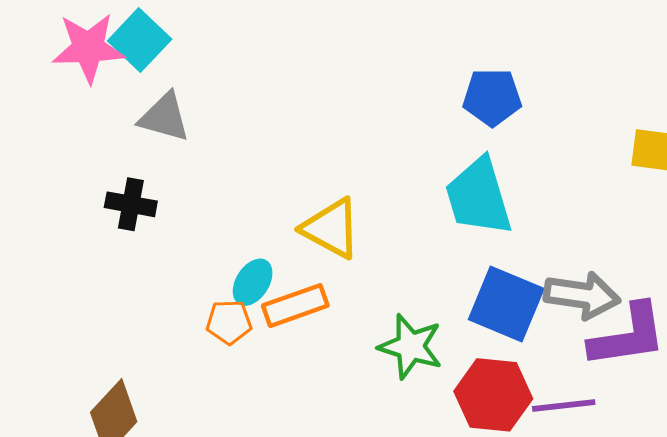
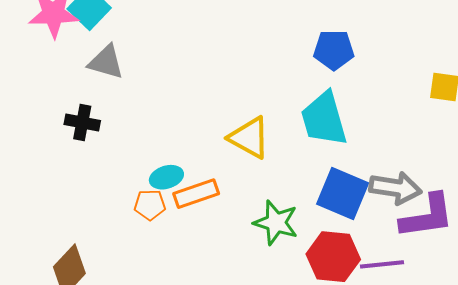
yellow triangle: (331, 228) -> (249, 138), moved
cyan ellipse: (253, 282) -> (166, 177), turned 40

